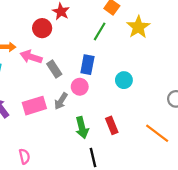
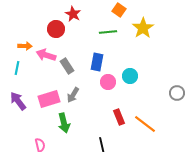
green line: (100, 31) -> (108, 32), turned 54
pink circle: (80, 87) -> (108, 82), moved
green arrow: (82, 128) -> (64, 123), moved
orange line: (157, 133) -> (145, 124), moved

